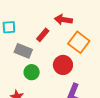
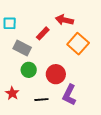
red circle: (63, 65) -> (56, 74), moved

